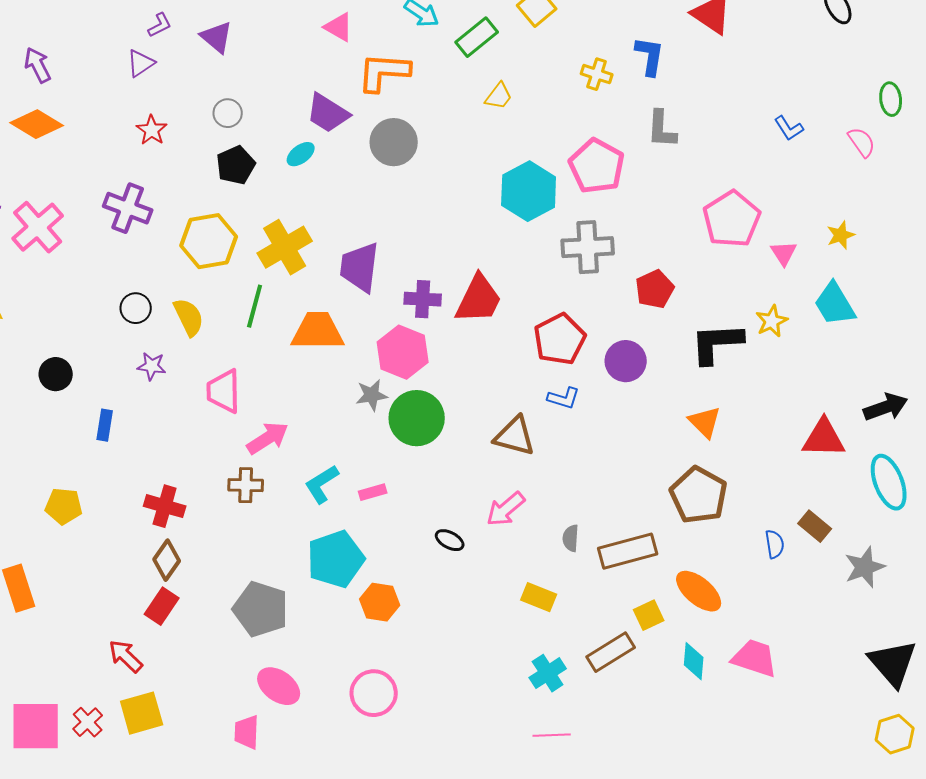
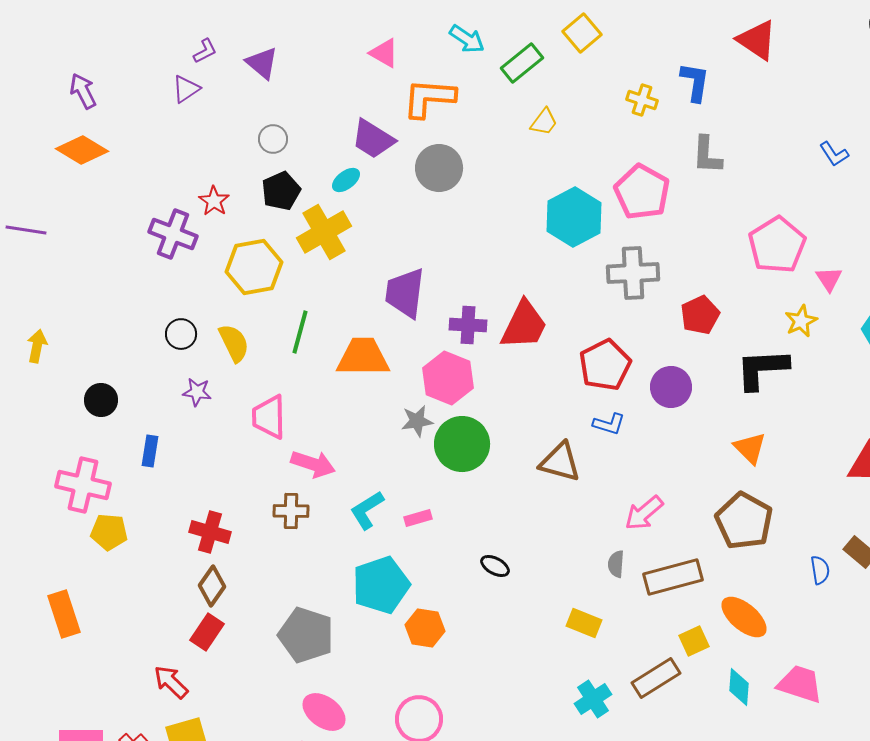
red star: (152, 130) -> (214, 201), moved
pink cross: (38, 227) -> (83, 485), moved, turned -36
yellow cross: (285, 247) -> (324, 232), moved
yellow star: (772, 321) -> (801, 321), moved
pink arrow: (268, 438) -> (313, 464), turned 51
pink arrow: (506, 509) -> (644, 513), moved

